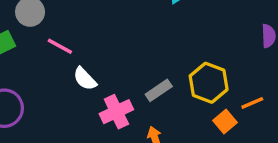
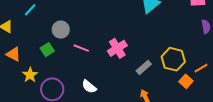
white semicircle: (85, 79) -> (89, 87), moved
pink cross: (116, 112) -> (117, 48), moved

